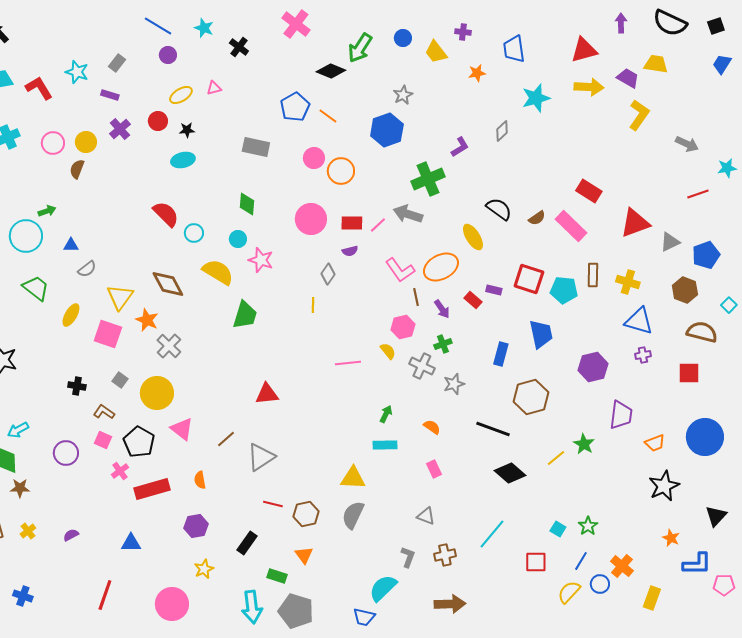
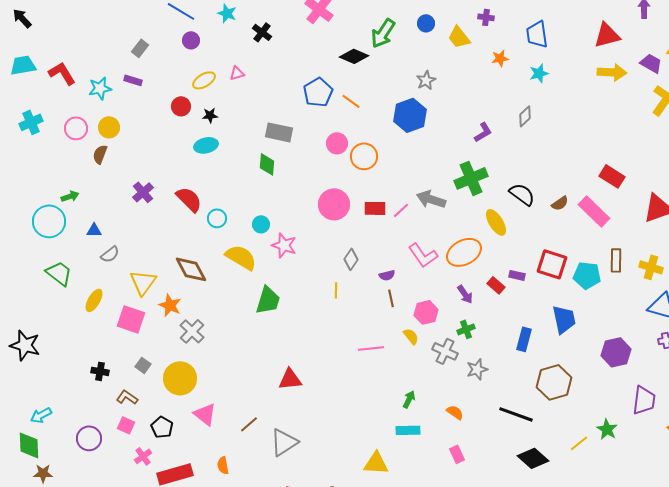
cyan star: (77, 72) -> (100, 88), moved, turned -30
cyan star: (536, 98) -> (539, 73), moved, size x0.7
purple cross: (120, 129) -> (143, 192), moved
green cross: (428, 179) -> (471, 178), moved
green diamond: (247, 204) -> (267, 164), moved
purple semicircle: (350, 251) -> (387, 275), moved
brown line: (416, 297) -> (391, 298), moved
black pentagon: (139, 442) -> (162, 427), size x0.7

